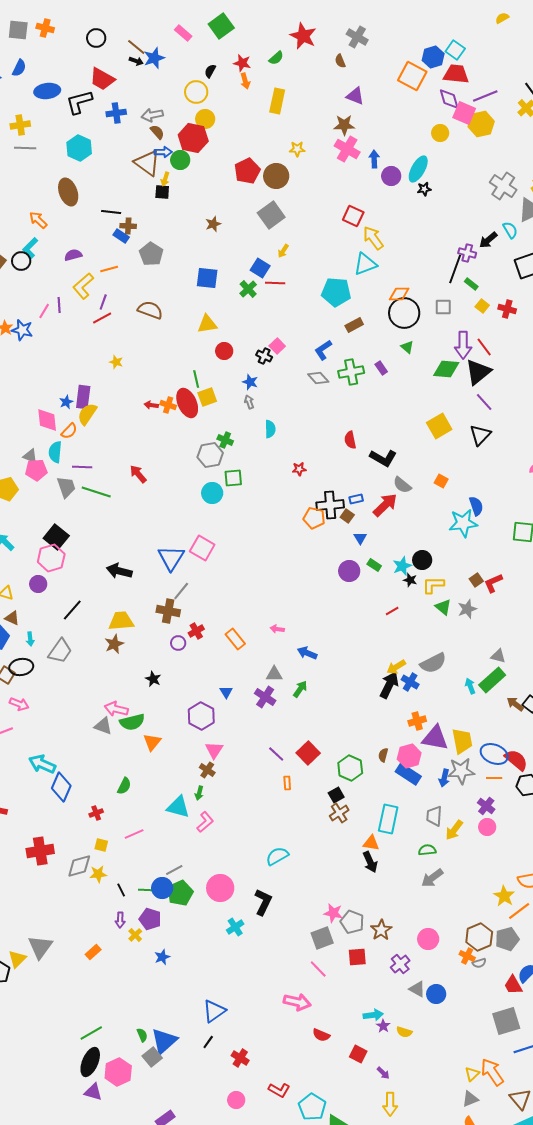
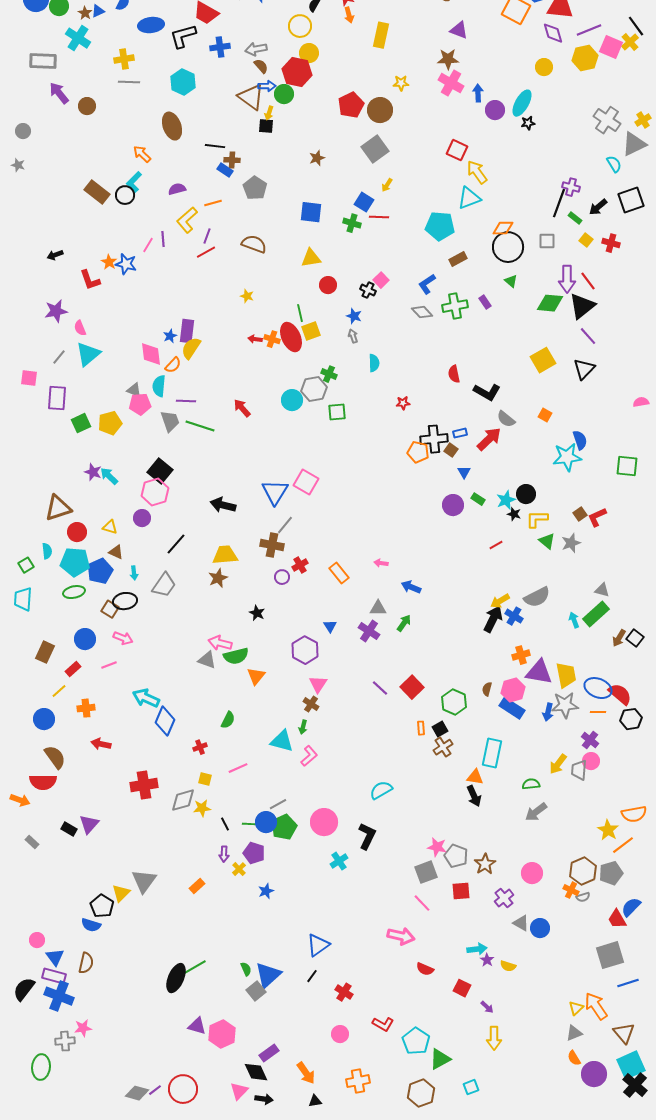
pink square: (464, 113) -> (611, 47), moved
black arrow: (488, 240) -> (598, 207), moved
green cross: (248, 289) -> (352, 223), turned -30
yellow star: (116, 362) -> (247, 296), moved
cyan circle: (212, 493) -> (292, 400), moved
brown arrow: (515, 704) -> (619, 638), turned -96
orange rectangle: (287, 783) -> (421, 728), moved
gray trapezoid: (434, 816) -> (579, 770), moved
black ellipse: (90, 1062) -> (176, 978), moved
pink hexagon: (118, 1072) -> (222, 1034), moved

